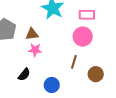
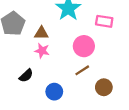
pink circle: (83, 37) -> (84, 46), moved
brown line: (74, 62) -> (82, 70), turned 32

